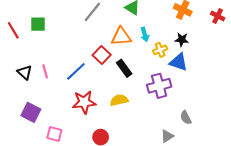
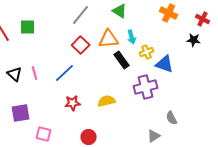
black star: (182, 40) -> (194, 40), moved
red square: (102, 55) -> (81, 45), moved
black rectangle: (124, 68) -> (122, 60), moved
red star: (84, 102) -> (73, 103), size x0.7
purple square: (31, 112) -> (21, 113), turned -36

